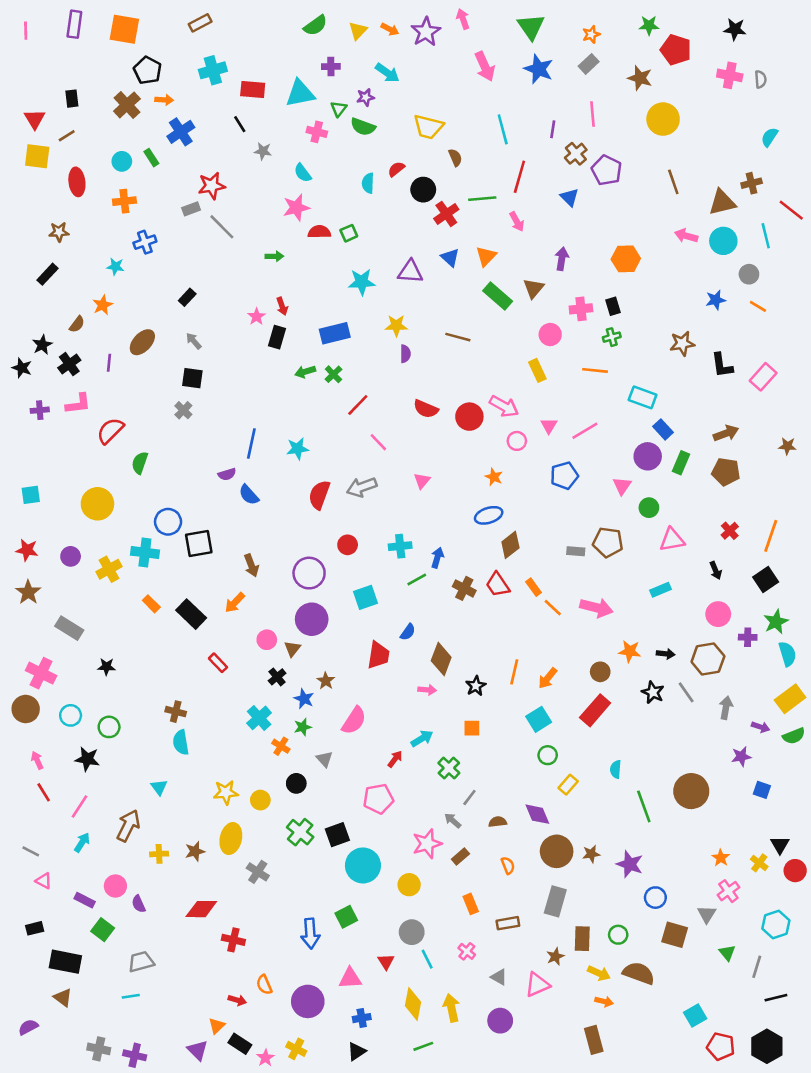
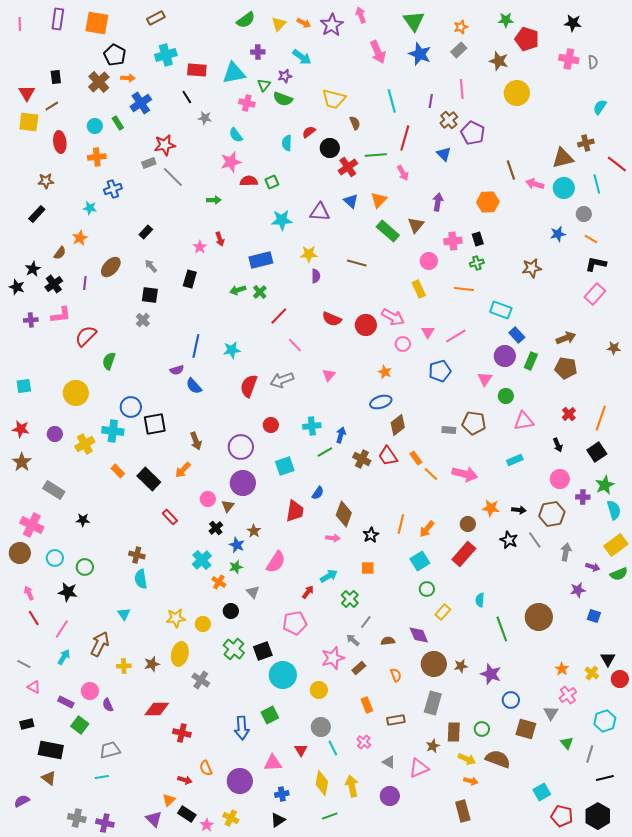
brown line: (673, 182) -> (511, 170), moved
black rectangle: (277, 337) -> (190, 279), moved
black L-shape: (722, 365) -> (596, 264), moved, turned 110

